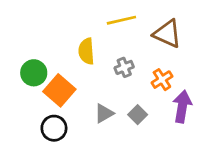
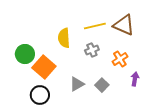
yellow line: (121, 20) -> (95, 26), moved
purple arrow: (182, 107) -> (135, 79), size x0.6

